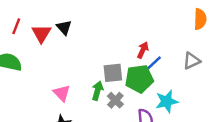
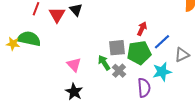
gray triangle: (192, 61) -> (182, 55), moved
blue line: (152, 64) -> (162, 42), moved
green arrow: (97, 91) -> (104, 63), turned -49

